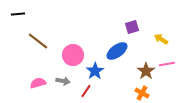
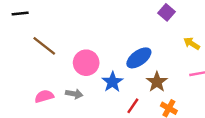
purple square: (132, 27) -> (166, 12), moved, turned -32
brown star: (146, 71) -> (157, 82), moved
red line: (86, 91) -> (133, 106), moved

